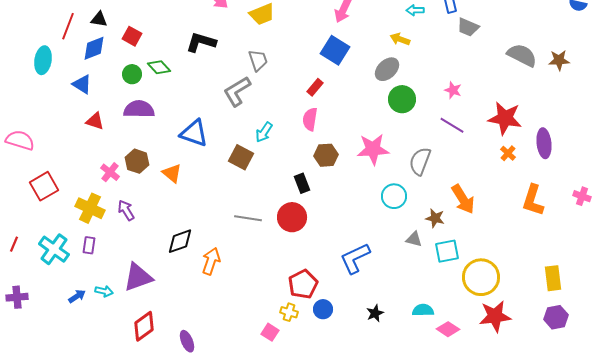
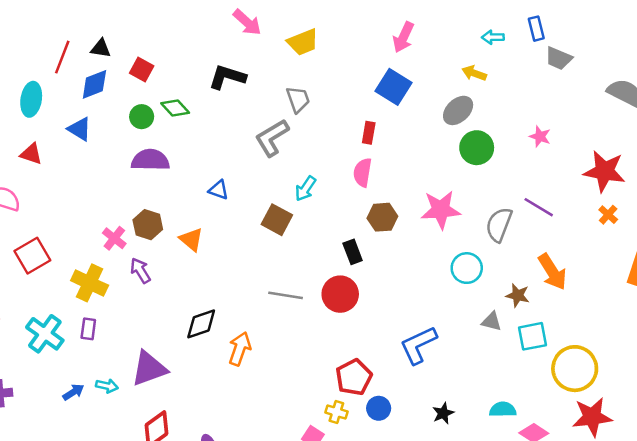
red rectangle: (315, 87) -> (369, 133), turned -30
red triangle: (95, 121) -> (31, 154), moved
purple line: (452, 125) -> (539, 207), moved
blue triangle: (194, 133) -> (219, 190), size x0.6
purple arrow: (126, 210) -> (140, 271), moved

